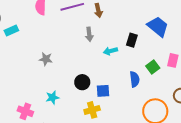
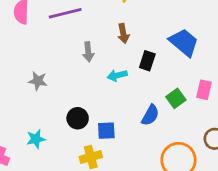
brown arrow: (98, 10) -> (123, 34), moved
gray star: (46, 59) -> (38, 81), moved
blue semicircle: (135, 79) -> (150, 115), turned 35

